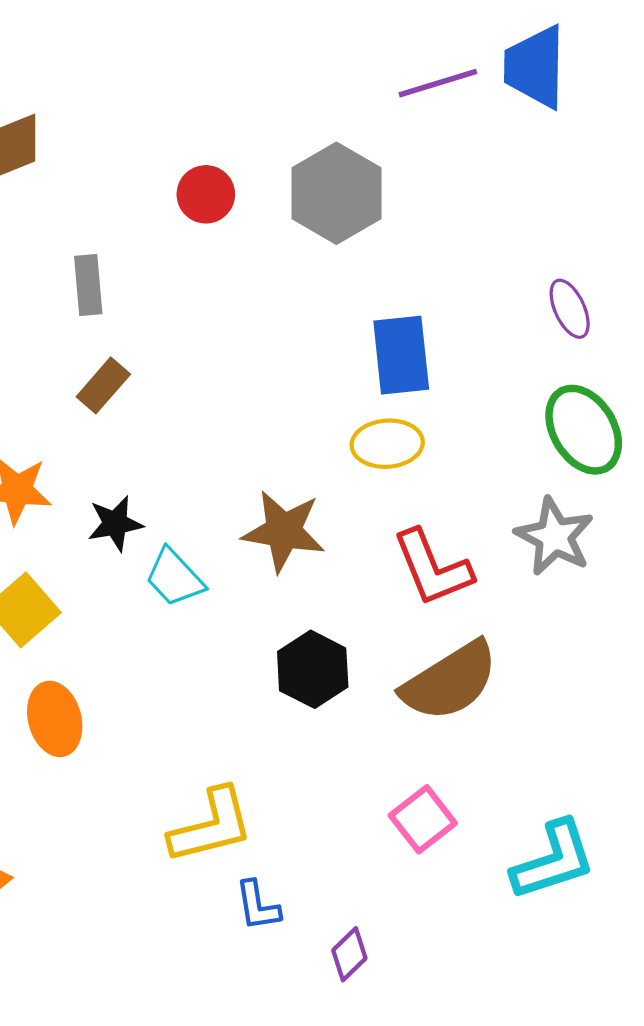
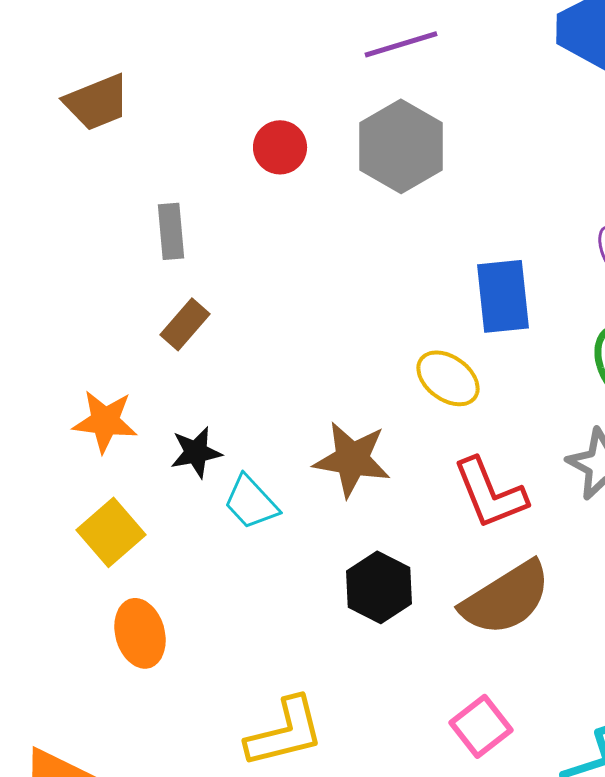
purple line: (438, 83) -> (401, 44), moved
blue rectangle: (401, 355) -> (503, 296), moved
yellow ellipse: (387, 444) -> (448, 378), turned 40

